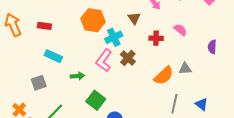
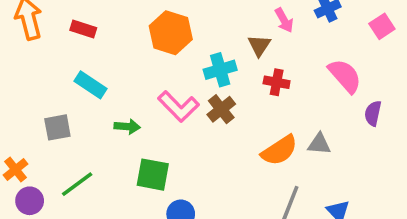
brown triangle: (134, 18) -> (259, 45), moved
pink semicircle: (180, 30) -> (345, 76), moved, size x1.5
cyan cross: (114, 37) -> (220, 70), moved
pink L-shape: (104, 60) -> (179, 106), turned -90
green square: (96, 100) -> (153, 175), turned -36

